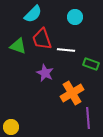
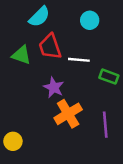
orange cross: (72, 93) -> (68, 114), moved
purple line: (88, 118) -> (105, 125), moved
yellow circle: (11, 127) -> (13, 141), moved

